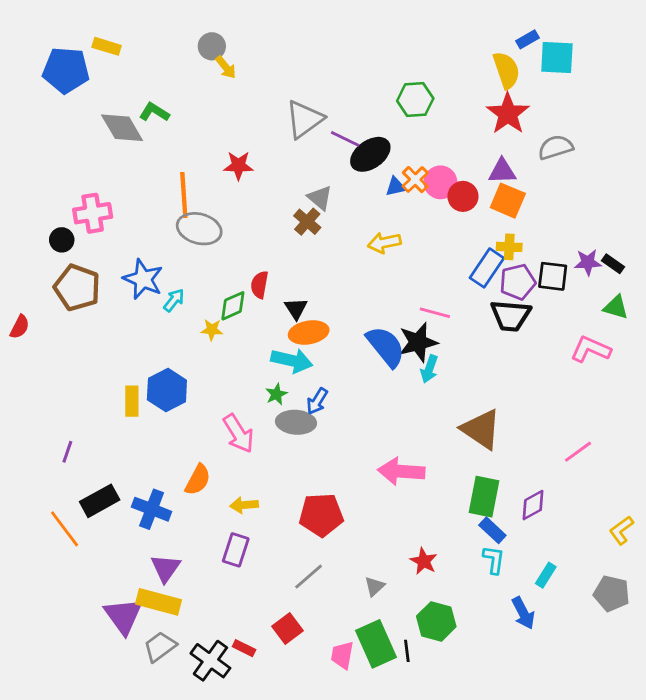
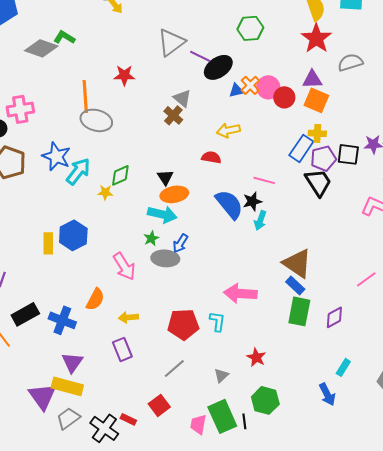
gray diamond: (122, 128) -> (41, 48), turned -40
red semicircle: (260, 285) -> (211, 157), moved, turned 90
cyan arrow: (174, 300) -> (78, 171), size x1.6
black trapezoid: (511, 316) -> (318, 182), turned -128
black star: (418, 342) -> (252, 201), size x0.7
blue rectangle: (492, 530) -> (295, 285), moved
purple rectangle: (236, 550) -> (122, 349), turned -40
cyan L-shape: (494, 560) -> (217, 321), moved

